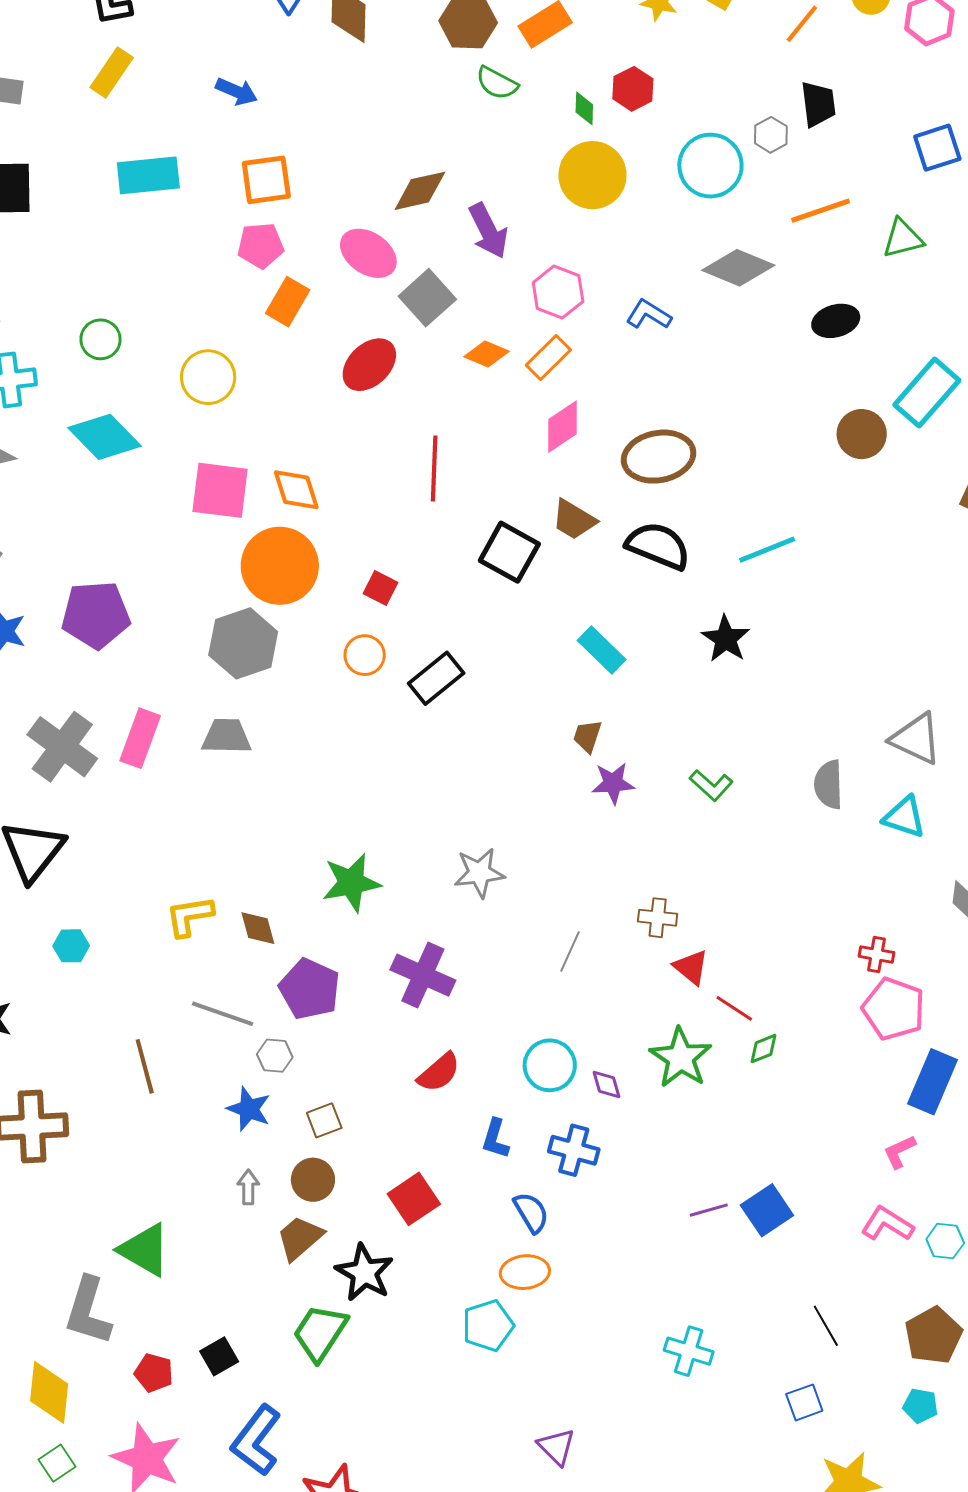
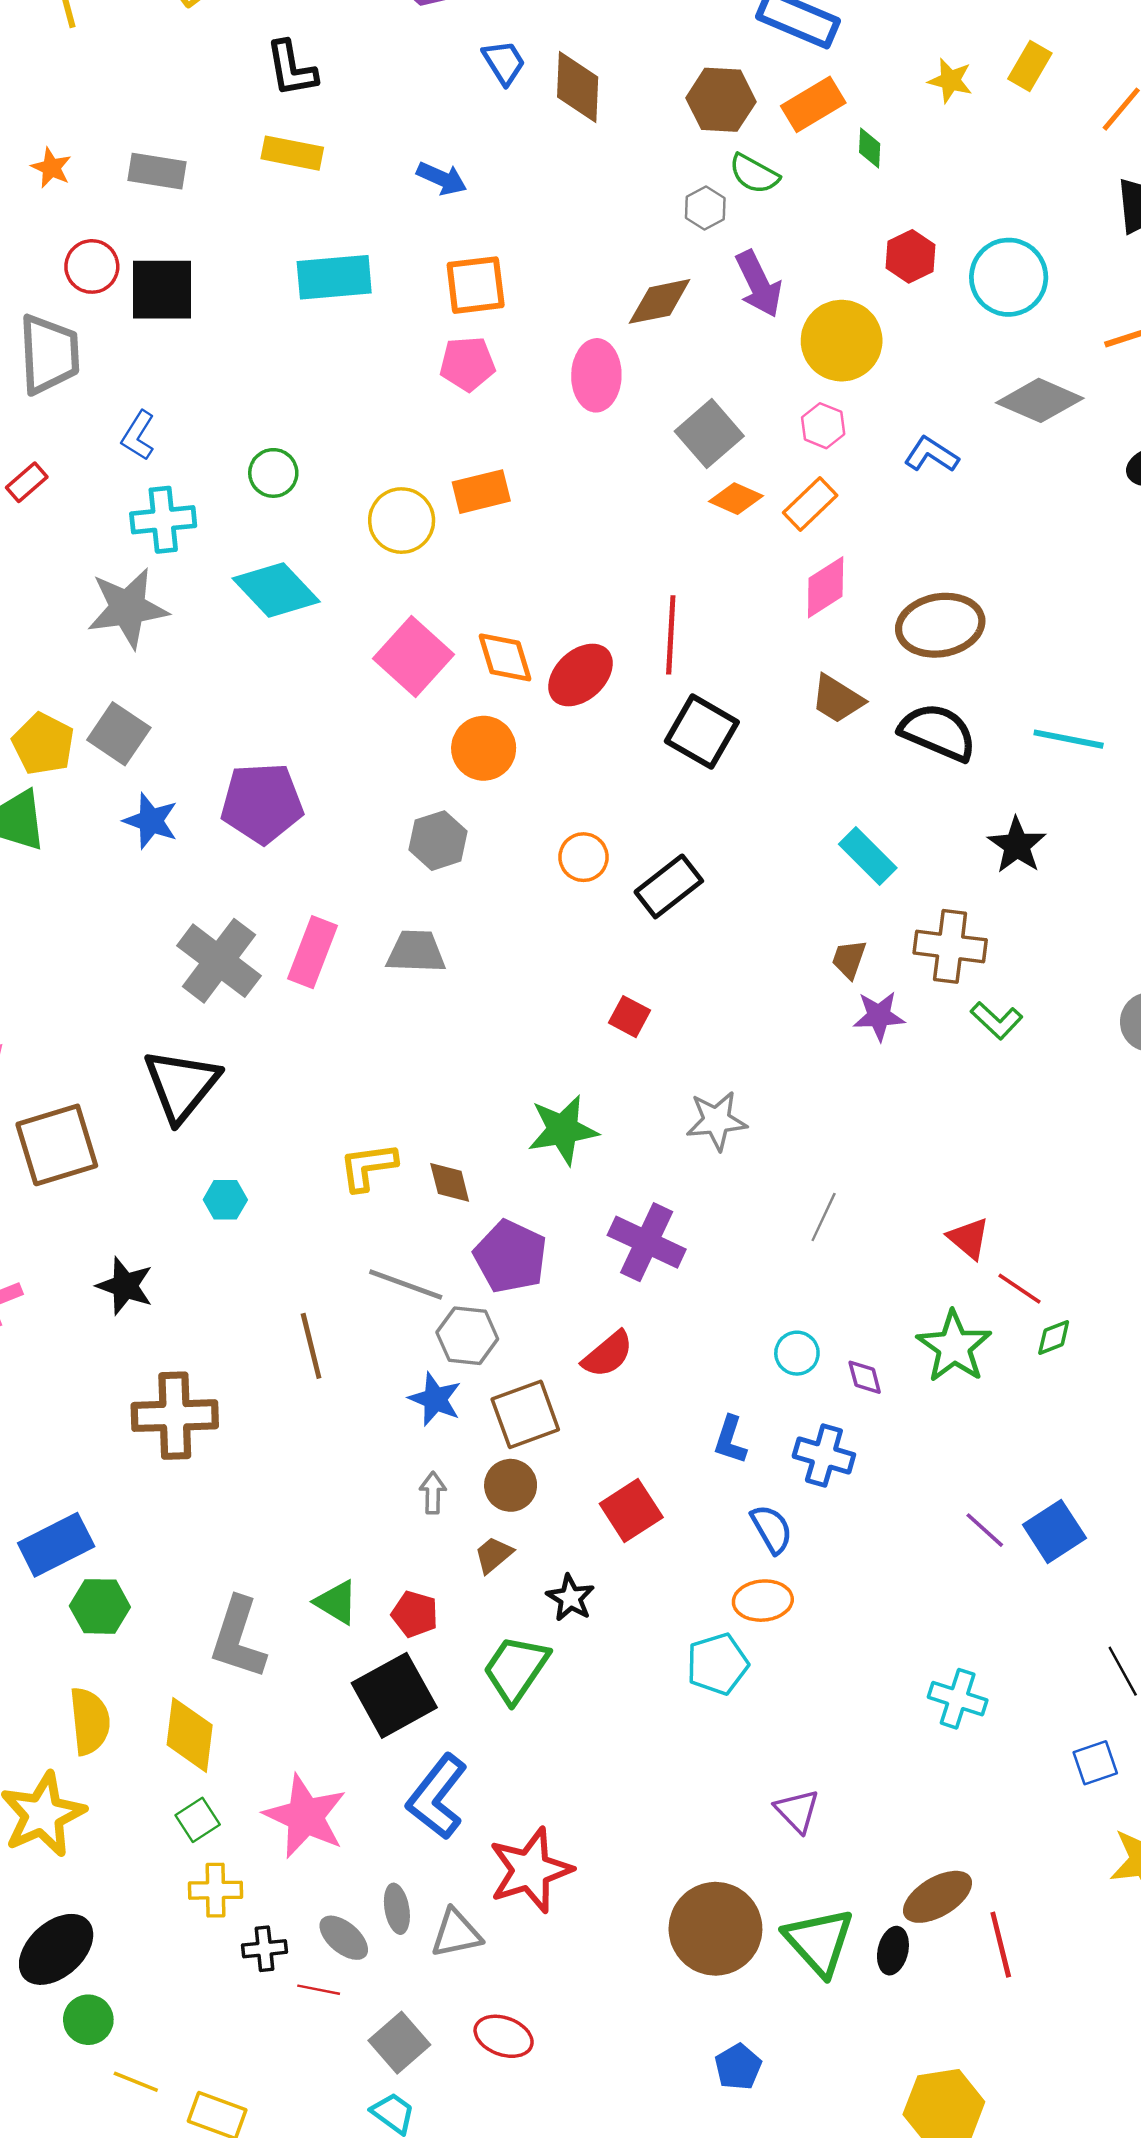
yellow rectangle: (112, 72) -> (292, 153), turned 66
red hexagon: (633, 89) -> (910, 256), moved
green diamond: (584, 108) -> (870, 148), moved
gray hexagon: (771, 135) -> (705, 208), moved
yellow circle: (593, 175) -> (842, 341), moved
purple arrow: (488, 231) -> (759, 284), moved
pink ellipse: (368, 253) -> (596, 375), turned 56
pink hexagon: (558, 292) -> (823, 426), size x0.7
gray square: (427, 298) -> (709, 434), moved
orange rectangle: (288, 302) -> (481, 492), moved, turned 45
red ellipse: (369, 365) -> (580, 675), moved
pink square: (220, 490) -> (414, 656), turned 34
cyan line: (767, 550) -> (1069, 739), turned 32
black square: (509, 552) -> (702, 732), moved
orange circle: (280, 566) -> (484, 748), size x0.7
red square: (380, 588) -> (629, 1017), moved
gray hexagon: (243, 643) -> (438, 841), size x0.7
brown cross: (658, 918) -> (950, 946), moved, size x1.5
gray hexagon: (275, 1056) -> (467, 1336), size x1.4
cyan circle: (550, 1065) -> (797, 1353), size x0.7
red semicircle: (439, 1072) -> (608, 1354), moved
brown square: (324, 1120) -> (525, 1414), size x1.6
purple line: (709, 1210) -> (985, 1530), turned 57
brown trapezoid: (300, 1238) -> (494, 1555), size x0.7
green triangle: (145, 1250) -> (336, 1602), moved, size x0.7
black star: (364, 1273) -> (570, 1598), size x0.7
black square: (219, 1356) -> (394, 1695), size x1.8
red pentagon: (154, 1373) -> (415, 1614), moved

